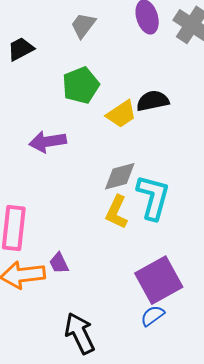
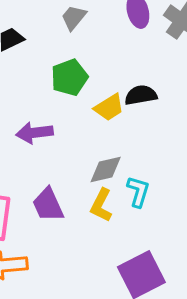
cyan L-shape: (153, 197) -> (138, 192), size x0.7
purple trapezoid: (59, 263) -> (48, 205), moved, size x1.6

